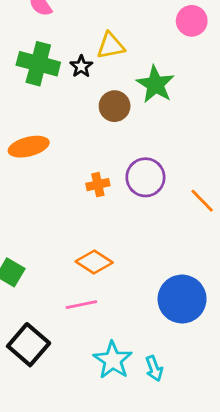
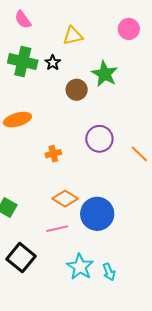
yellow triangle: (111, 46) -> (73, 36), moved
orange cross: (98, 185) -> (53, 154), moved
blue circle: (182, 299) -> (97, 214), moved

